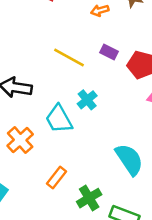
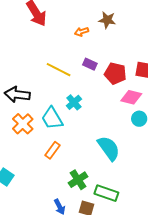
orange cross: (20, 140) -> (23, 124), moved
orange rectangle: (56, 177) -> (52, 150), moved

